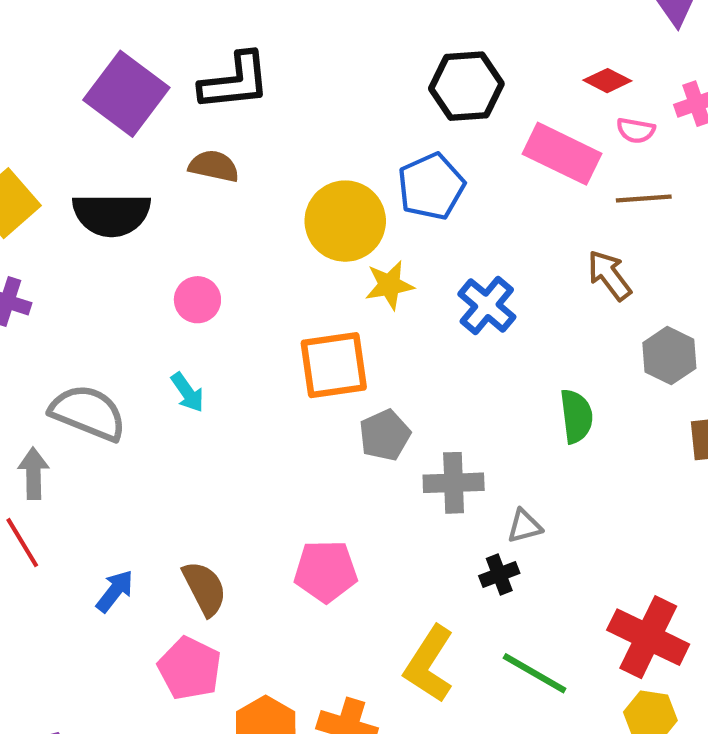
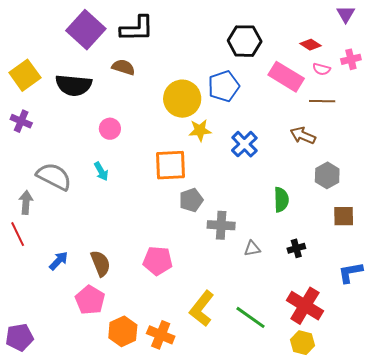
brown arrow: (609, 275) -> (303, 135), turned -35
black cross: (499, 575) -> (296, 248), moved

